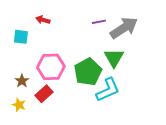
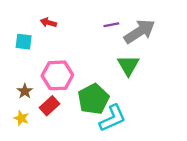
green pentagon: (88, 72) -> (93, 99), moved
cyan L-shape: (108, 90) -> (113, 118), moved

